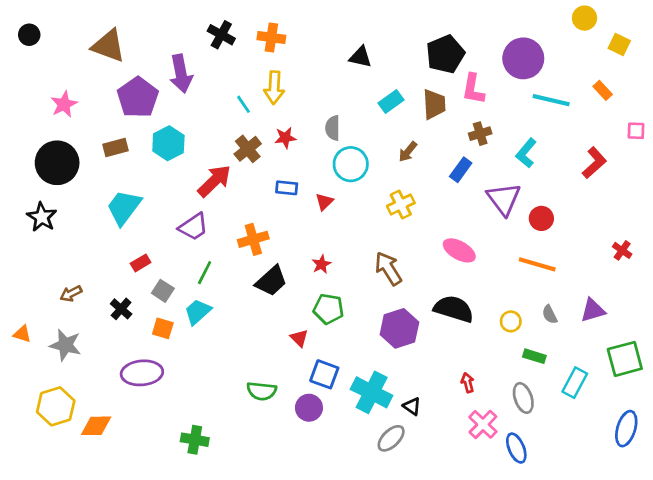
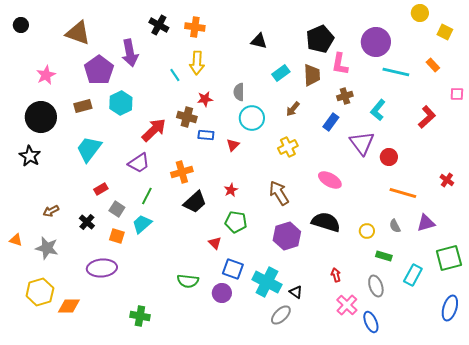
brown cross: (248, 149) -> (187, 117), moved, turned -36
orange line: (537, 264) -> (403, 193), moved

